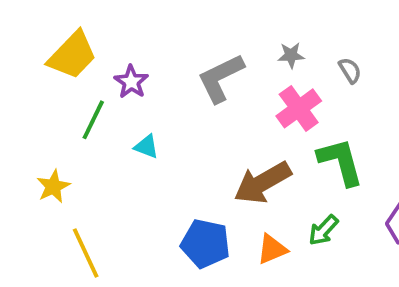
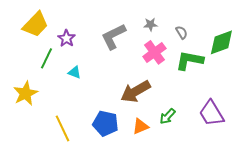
green L-shape: (341, 162) -> (189, 60), moved, turned -64
yellow star: (53, 186) -> (25, 93), size x1.4
yellow line: (86, 253) -> (62, 128), moved

